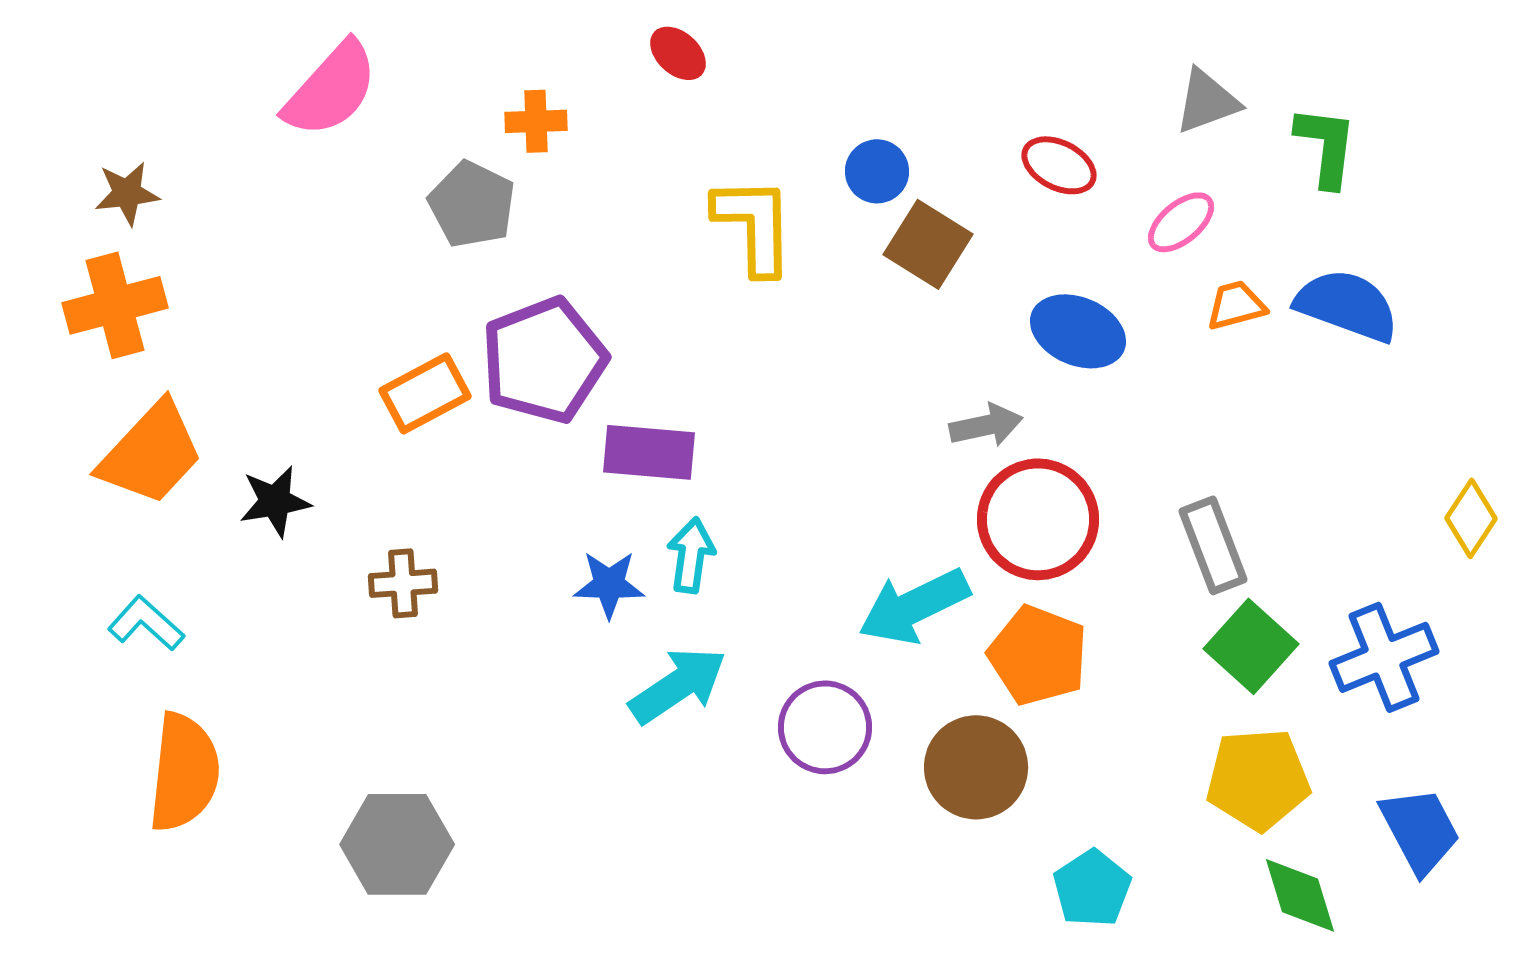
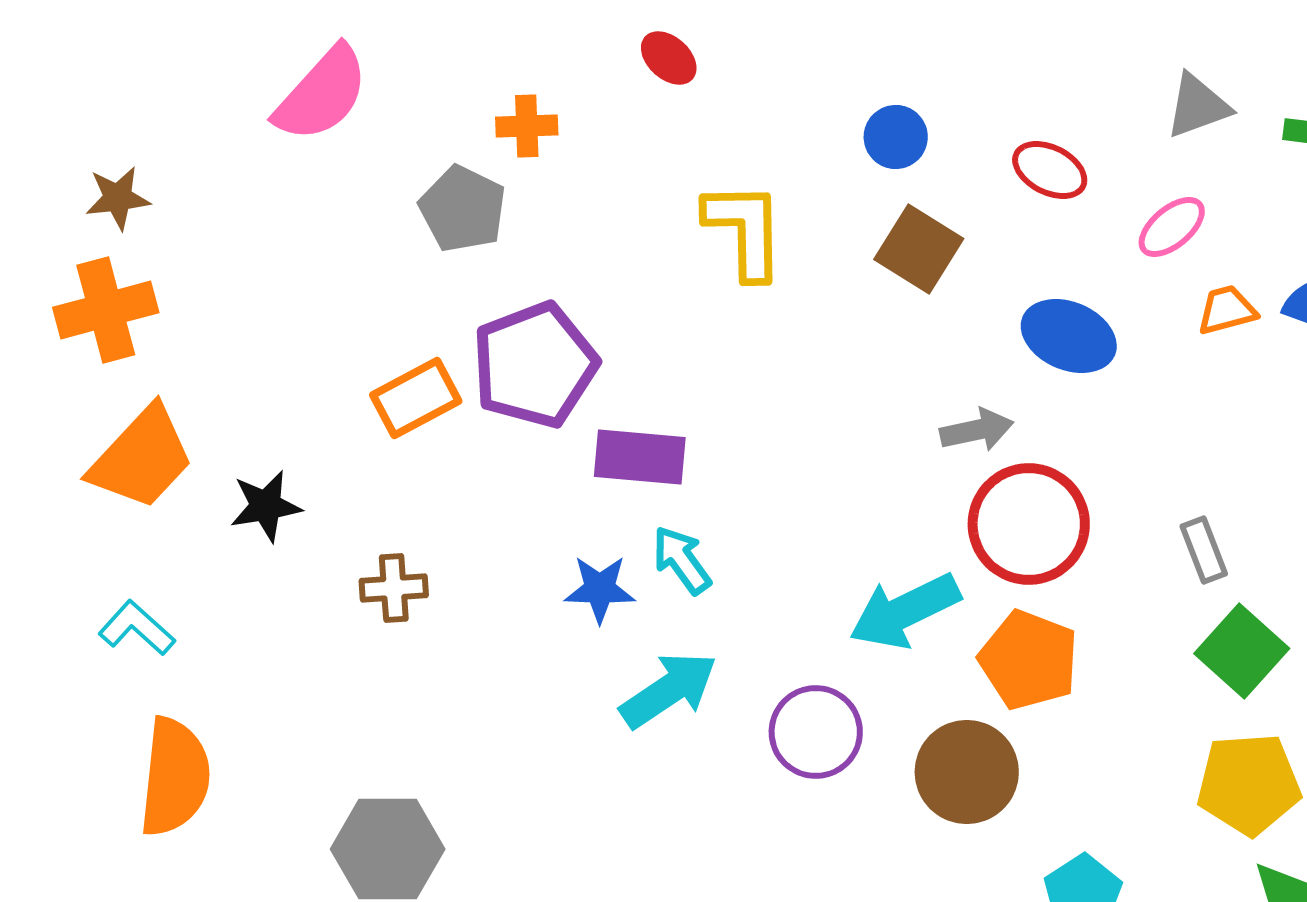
blue circle: (877, 171) -> (896, 137), moved
gray rectangle: (1213, 545) -> (1204, 550), size x0.7
cyan arrow: (691, 555) -> (682, 560), turned -44

